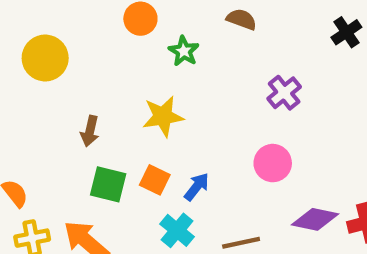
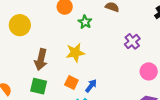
brown arrow: (90, 131) -> (41, 60), size x1.5
pink circle: (273, 163) -> (149, 71), moved
green square: (108, 184) -> (39, 86), moved

